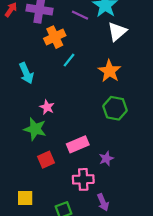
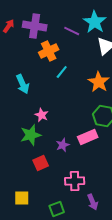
green star: (35, 129) -> (31, 135), turned -30
pink rectangle: (78, 144) -> (88, 137), moved
purple star: (106, 159) -> (63, 145), moved

